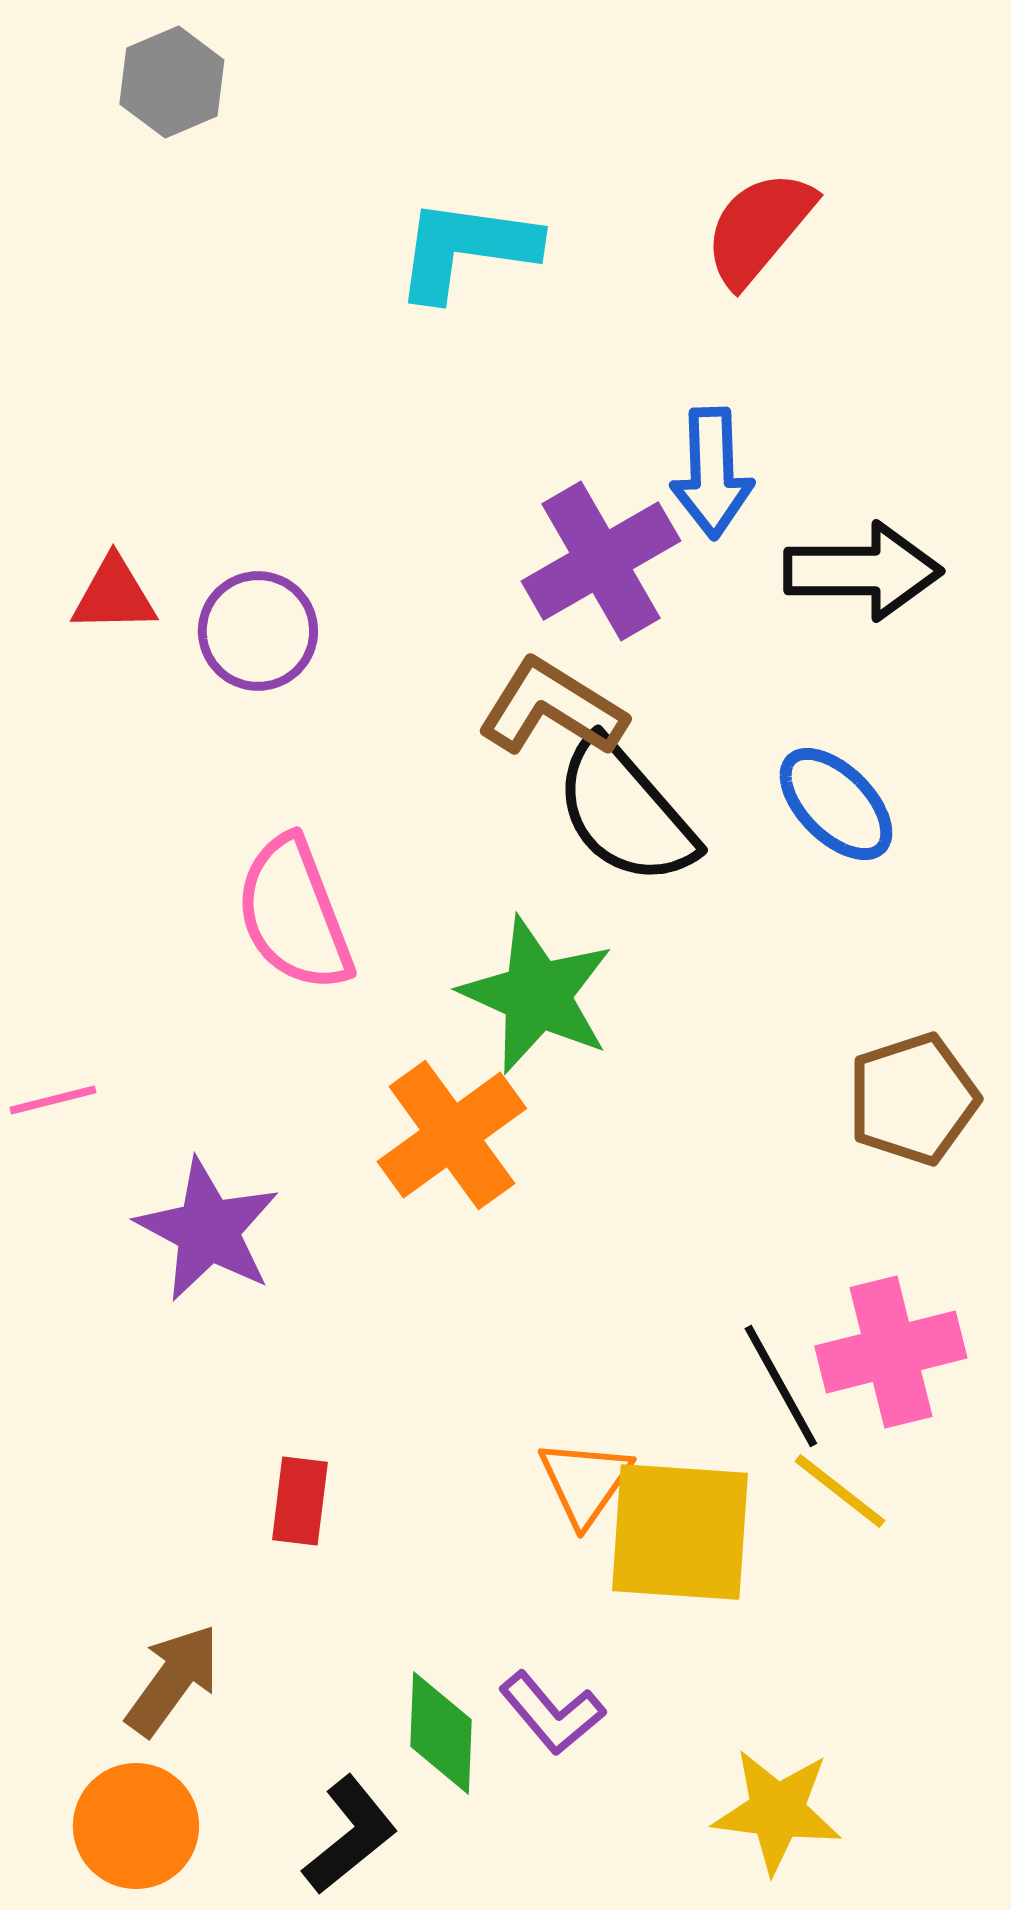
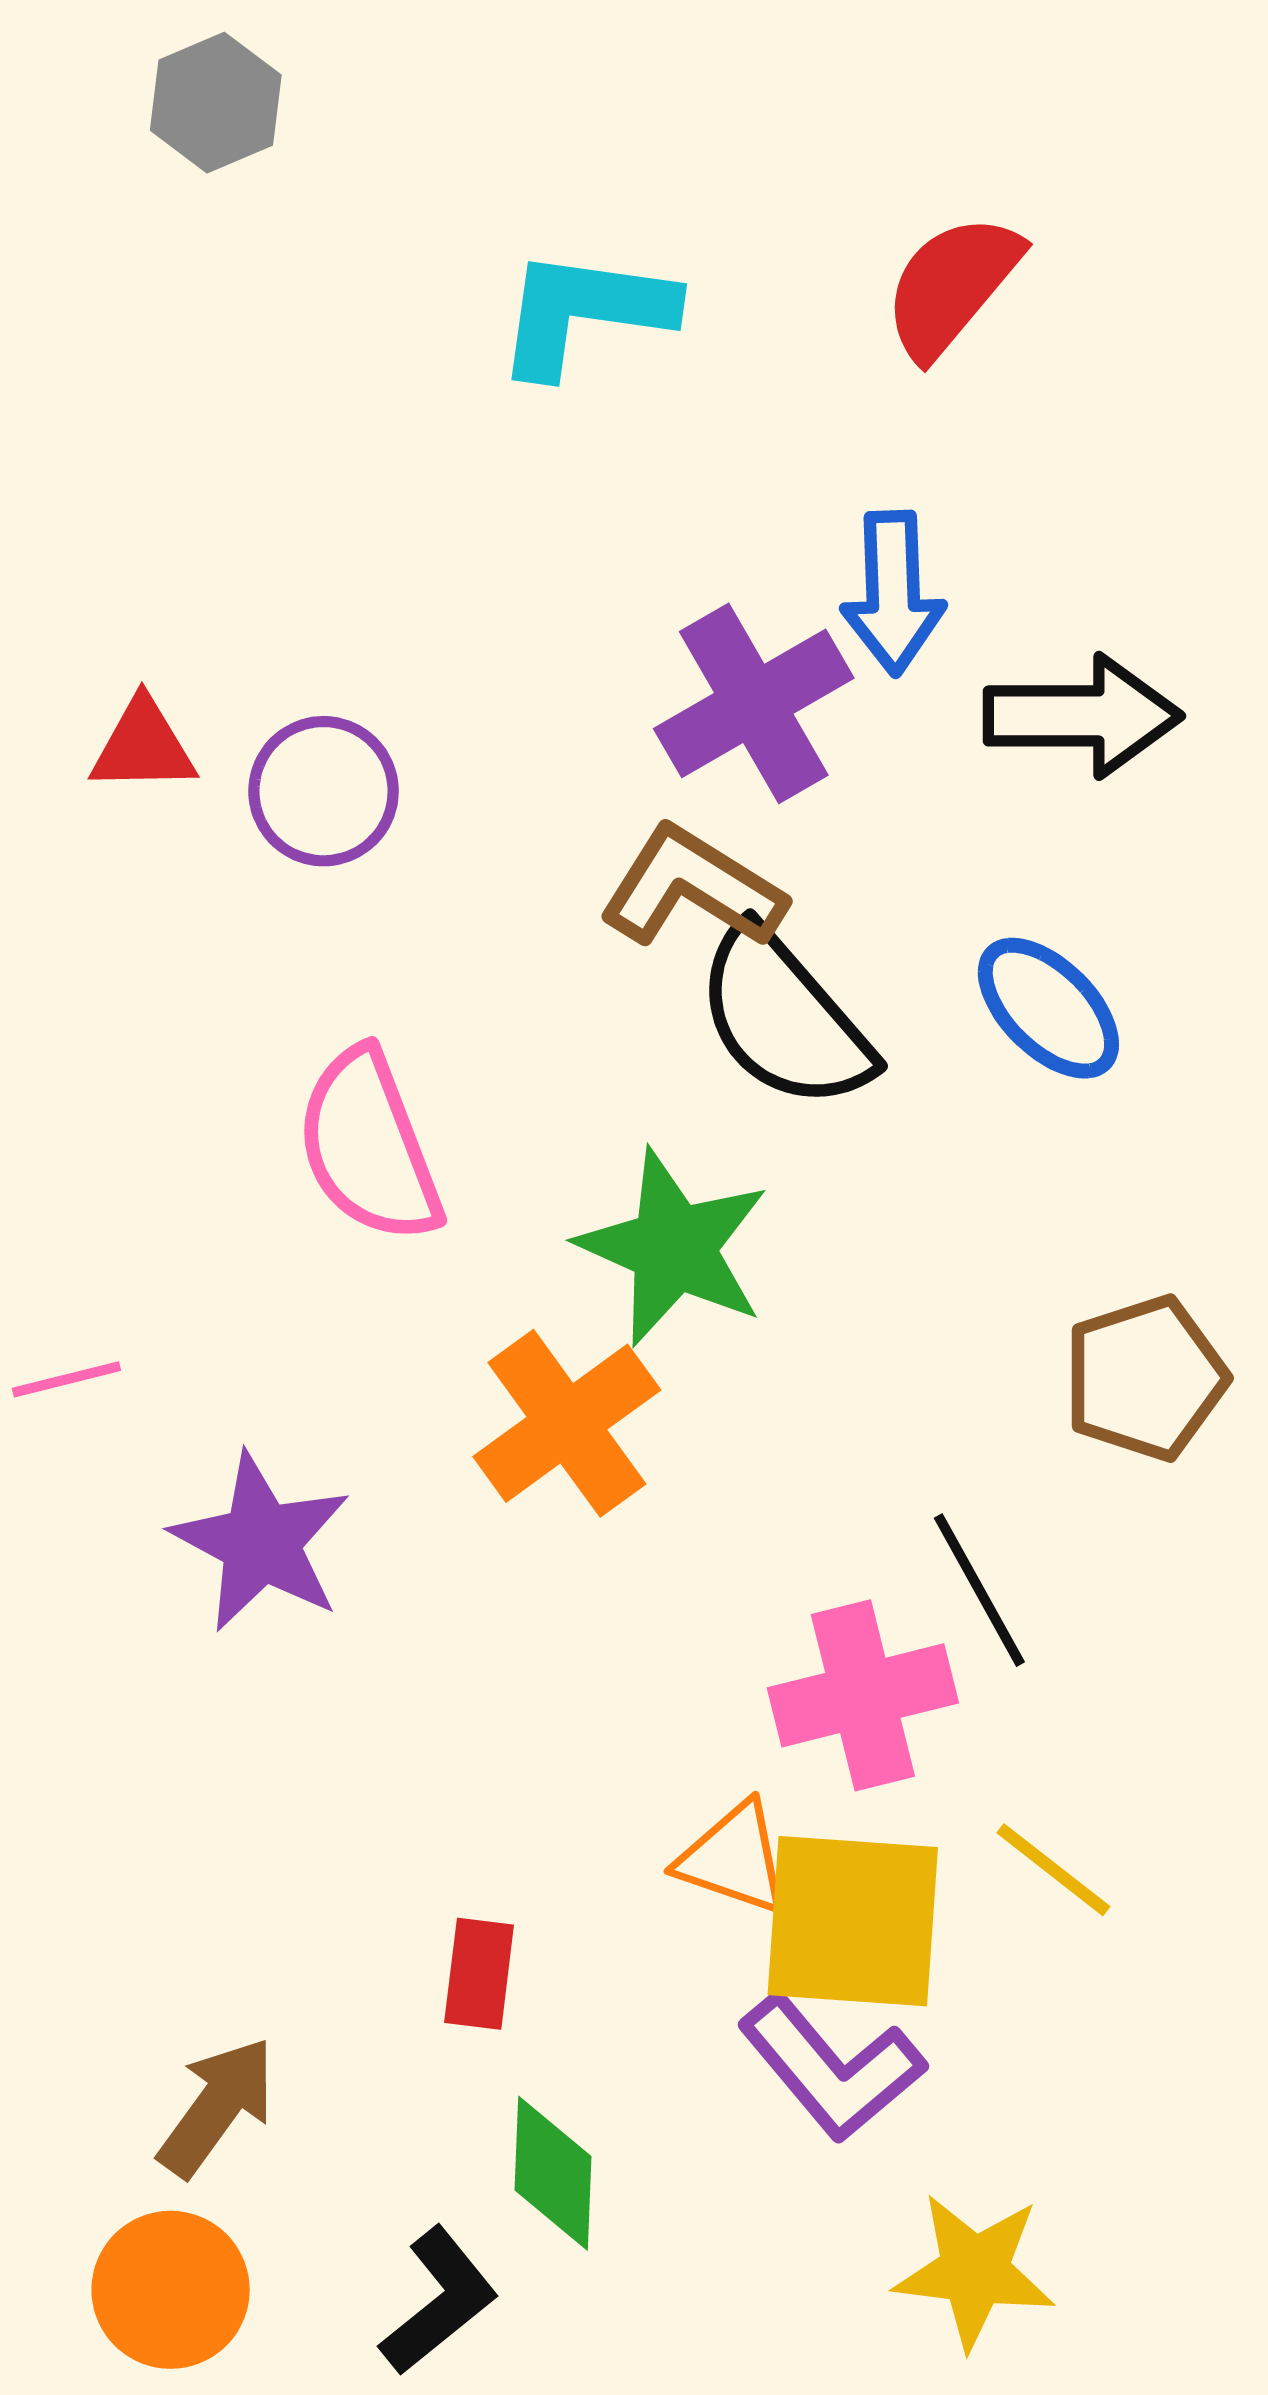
pink cross: (891, 1352) -> (863, 1695), moved
black line: (781, 1386) -> (979, 1590), moved
orange triangle: (585, 1482) -> (734, 1858), turned -46
red rectangle: (300, 1501) -> (479, 1974), moved
purple L-shape: (552, 1713) -> (831, 2068), moved, size x1.4

